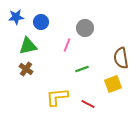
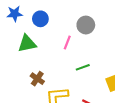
brown cross: (26, 69) -> (37, 79), moved

